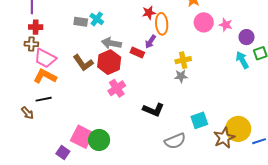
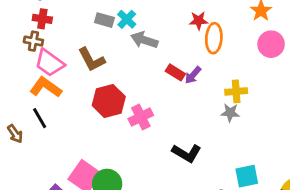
purple arrow: (150, 42) -> (193, 75), moved
gray arrow: (111, 43) -> (144, 40), moved
red hexagon: (109, 62) -> (109, 101), moved
brown L-shape: (83, 63) -> (91, 60), moved
black line: (44, 99) -> (40, 118), turned 63

